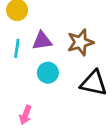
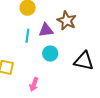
brown star: (80, 42) -> (67, 21), moved, turned -30

